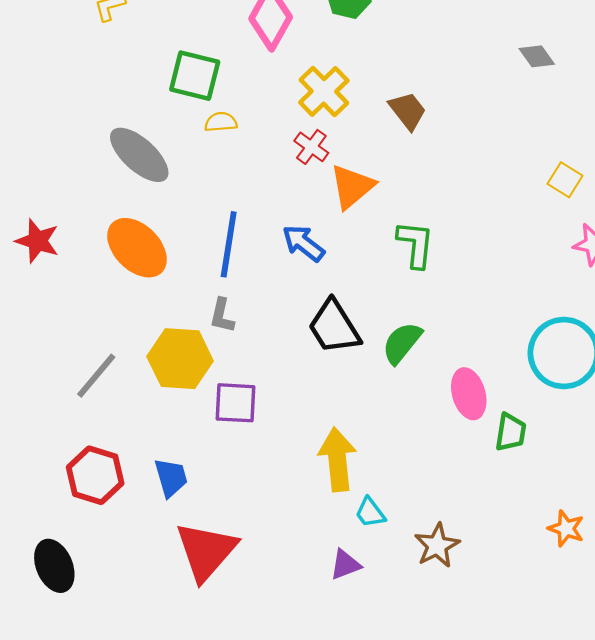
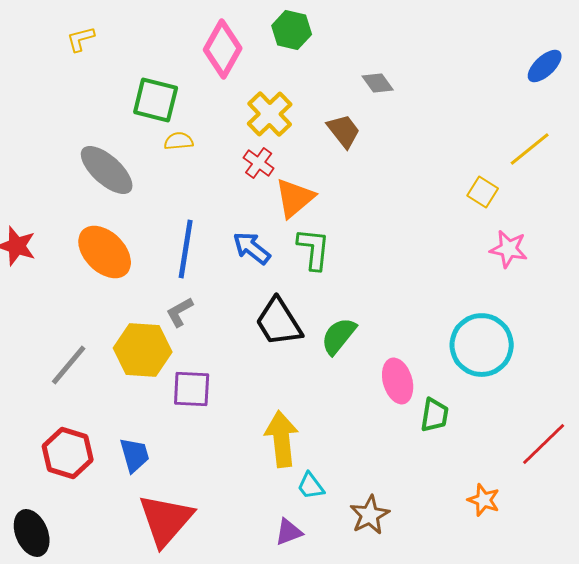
gray diamond: (537, 56) -> (378, 83), moved
green L-shape: (416, 244) -> (314, 249), moved
gray L-shape: (222, 316) -> (180, 312), turned 48

